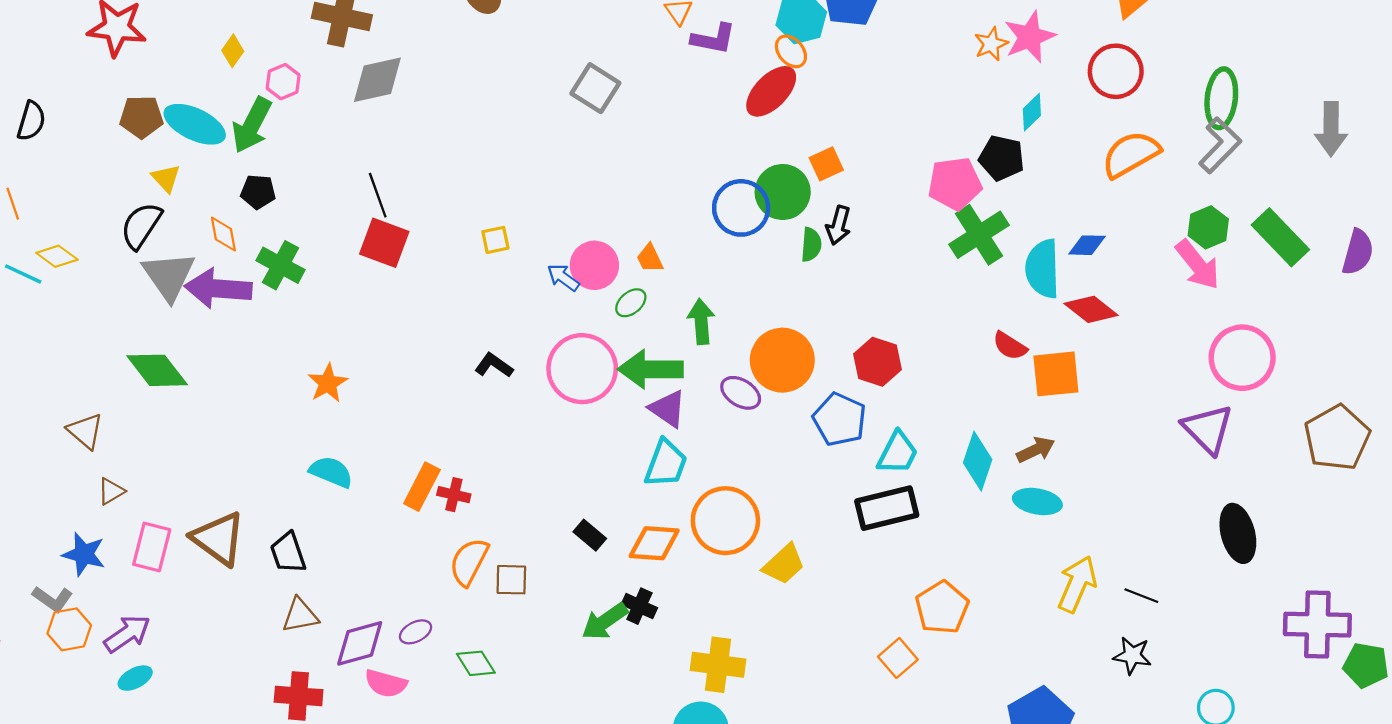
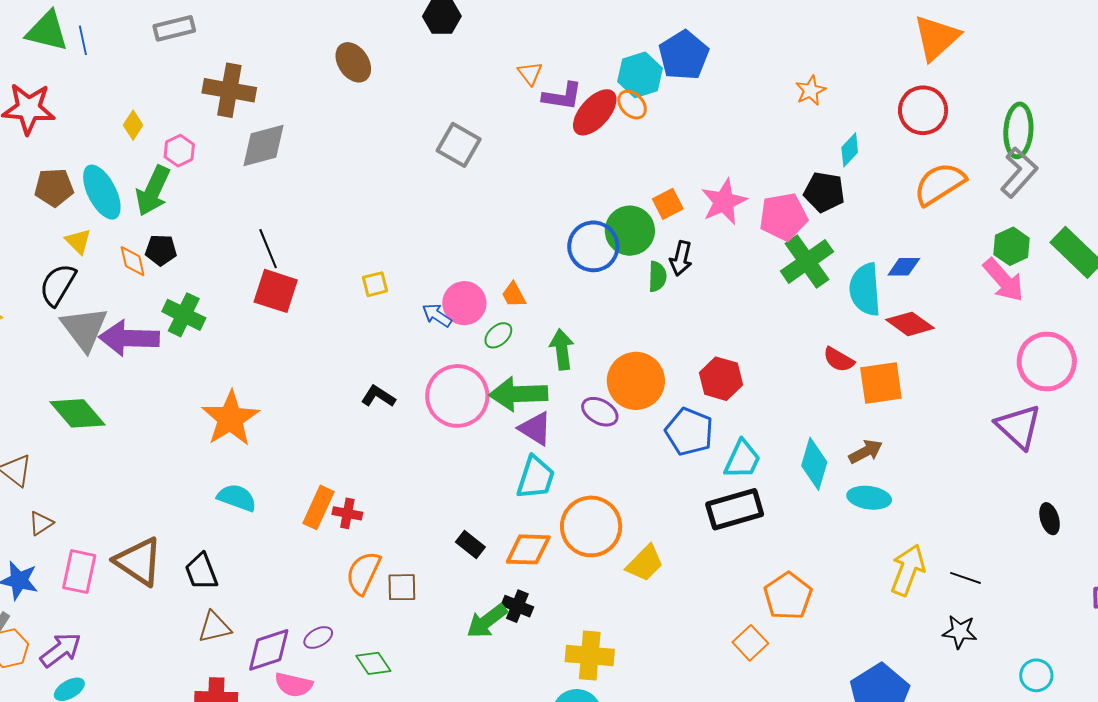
pink star: (1030, 37) -> (724, 202), moved
red ellipse: (771, 91) -> (595, 112), moved
cyan ellipse: (195, 124) -> (102, 192), turned 40
orange diamond: (223, 234) -> (133, 261), moved
orange star: (328, 383) -> (230, 418), size x1.6
black ellipse: (1238, 533) -> (1050, 519), size x0.6

